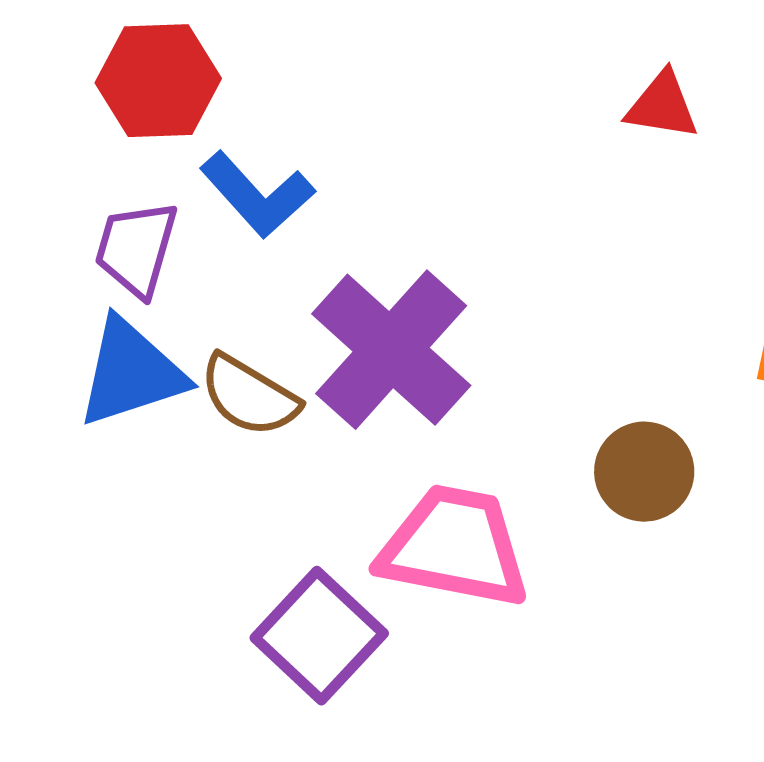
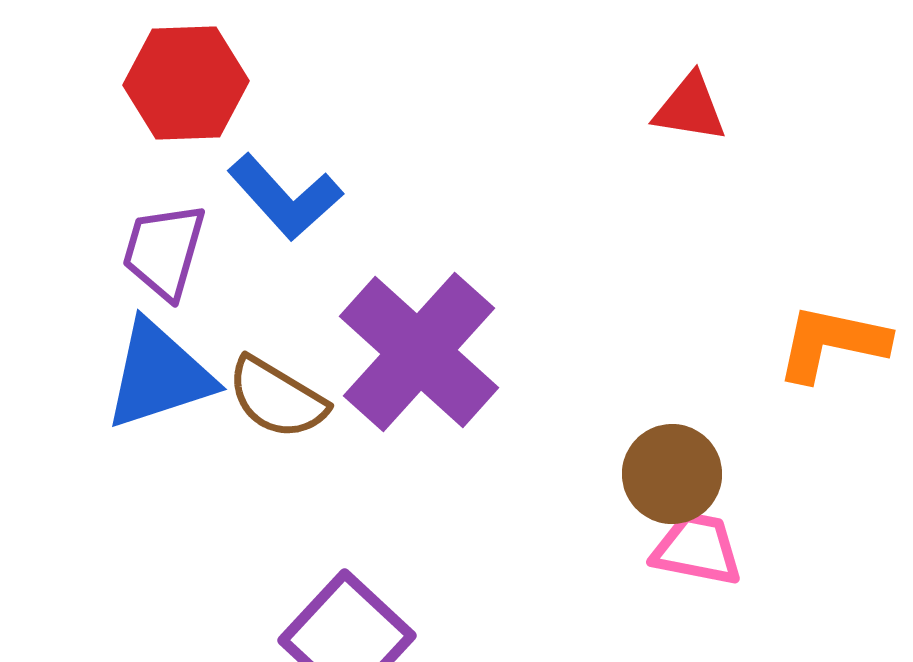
pink trapezoid: (454, 547) -> (697, 549), moved, size x0.6

